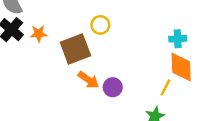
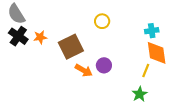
yellow circle: (100, 25) -> (102, 21), moved
purple circle: (113, 87) -> (104, 65), moved

